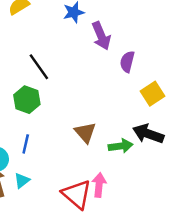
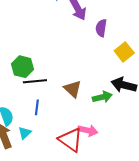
black line: (39, 67) -> (35, 81), moved, turned -55
blue line: (26, 144) -> (37, 107), moved
pink arrow: (99, 185) -> (88, 130), turned 102

